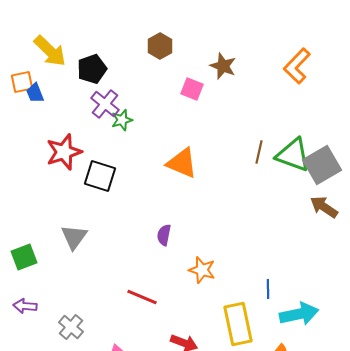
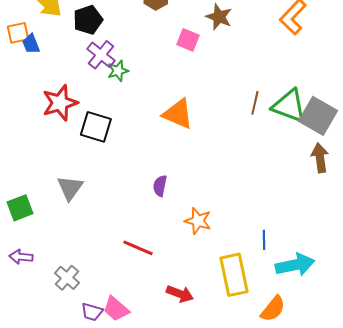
gray square: (322, 165) -> (318, 116), turned -30
brown arrow: (324, 207) -> (320, 158), turned 48

